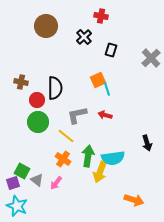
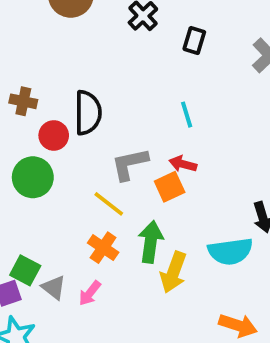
orange square: (98, 80) -> (170, 187), moved
green circle: (38, 122) -> (33, 177), moved
cyan semicircle: (113, 158) -> (230, 251), moved

